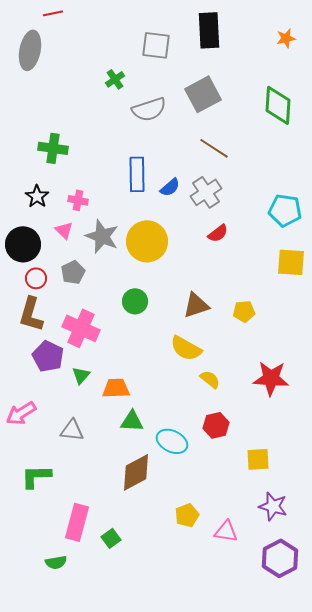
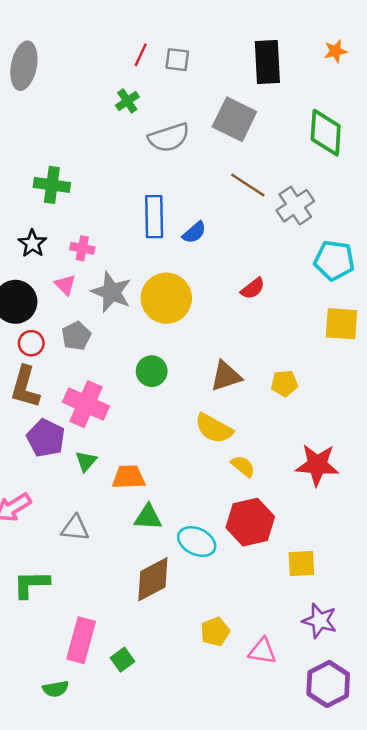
red line: (53, 13) -> (141, 55), moved, turned -54
black rectangle: (209, 30) -> (267, 62), moved
gray square: (156, 45) -> (177, 60), size x0.7
gray square: (203, 94) -> (234, 119), turned -36
gray cross: (206, 192) -> (295, 206), moved
red hexagon: (216, 425) -> (250, 522), size x1.5

